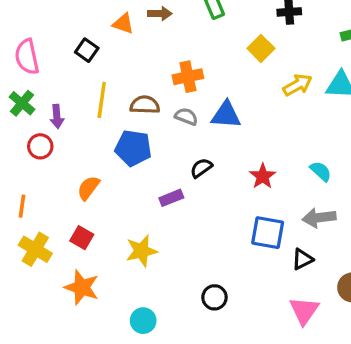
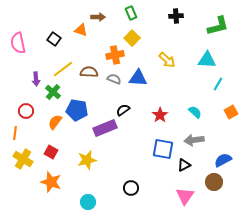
orange triangle: (123, 24) -> (81, 30), moved
yellow square: (261, 48) -> (132, 38), moved
yellow arrow: (297, 85) -> (167, 60), moved, turned 72
yellow line: (102, 100) -> (63, 69), turned 45
green cross: (22, 103) -> (53, 92), moved
red circle: (40, 146) -> (26, 111), moved
blue pentagon: (133, 148) -> (77, 110), moved
purple rectangle: (171, 198) -> (105, 128), size x1.6

